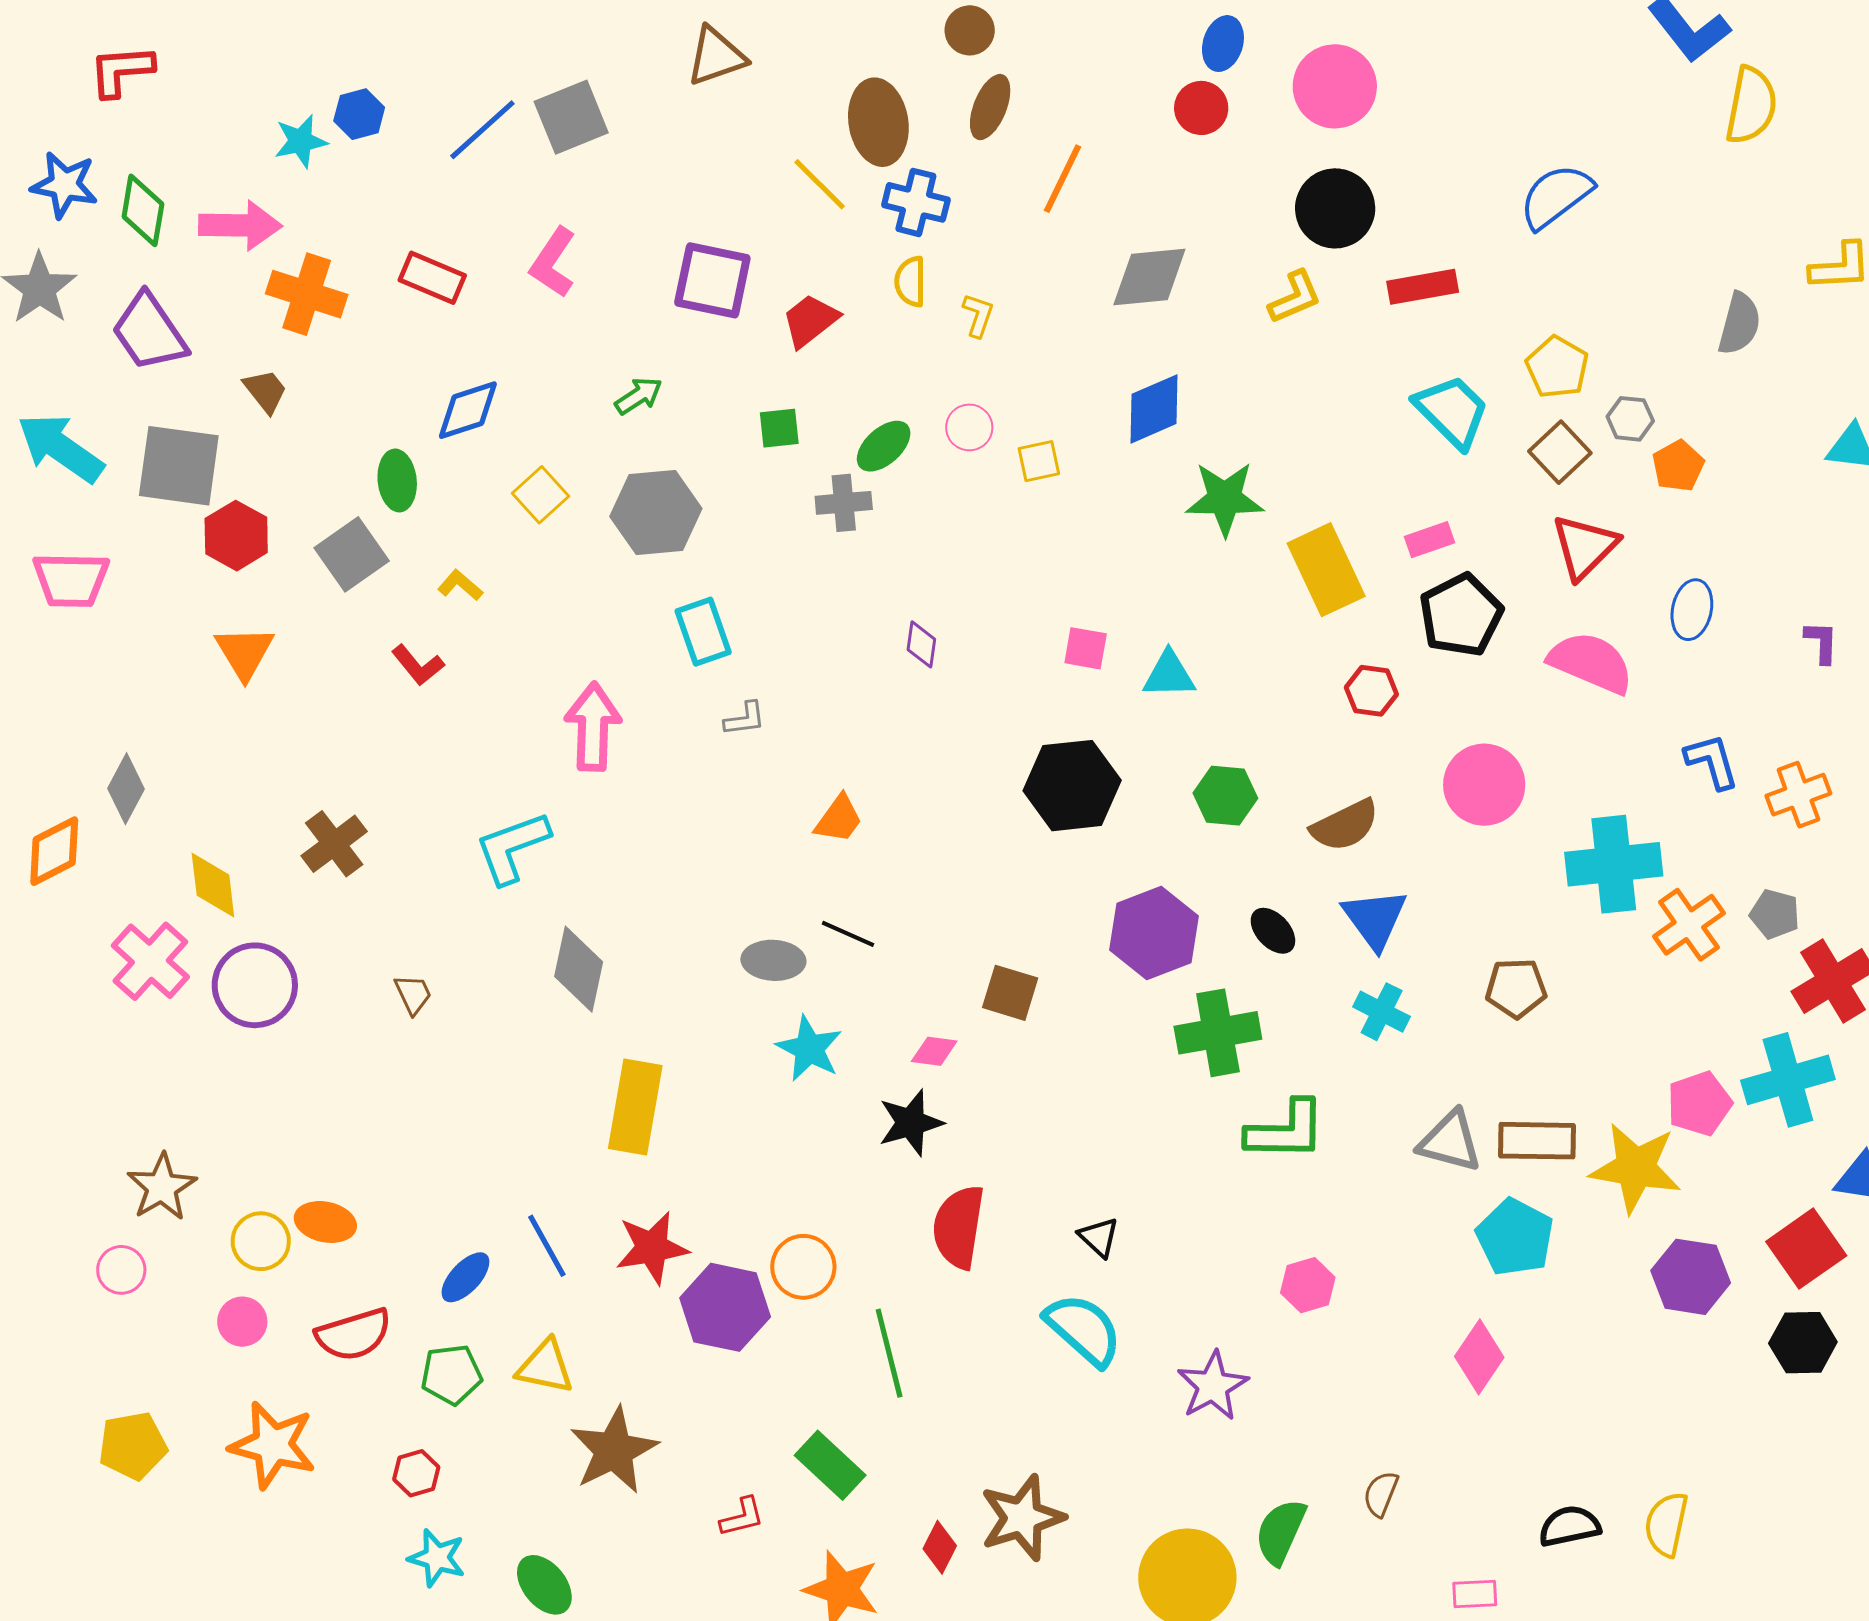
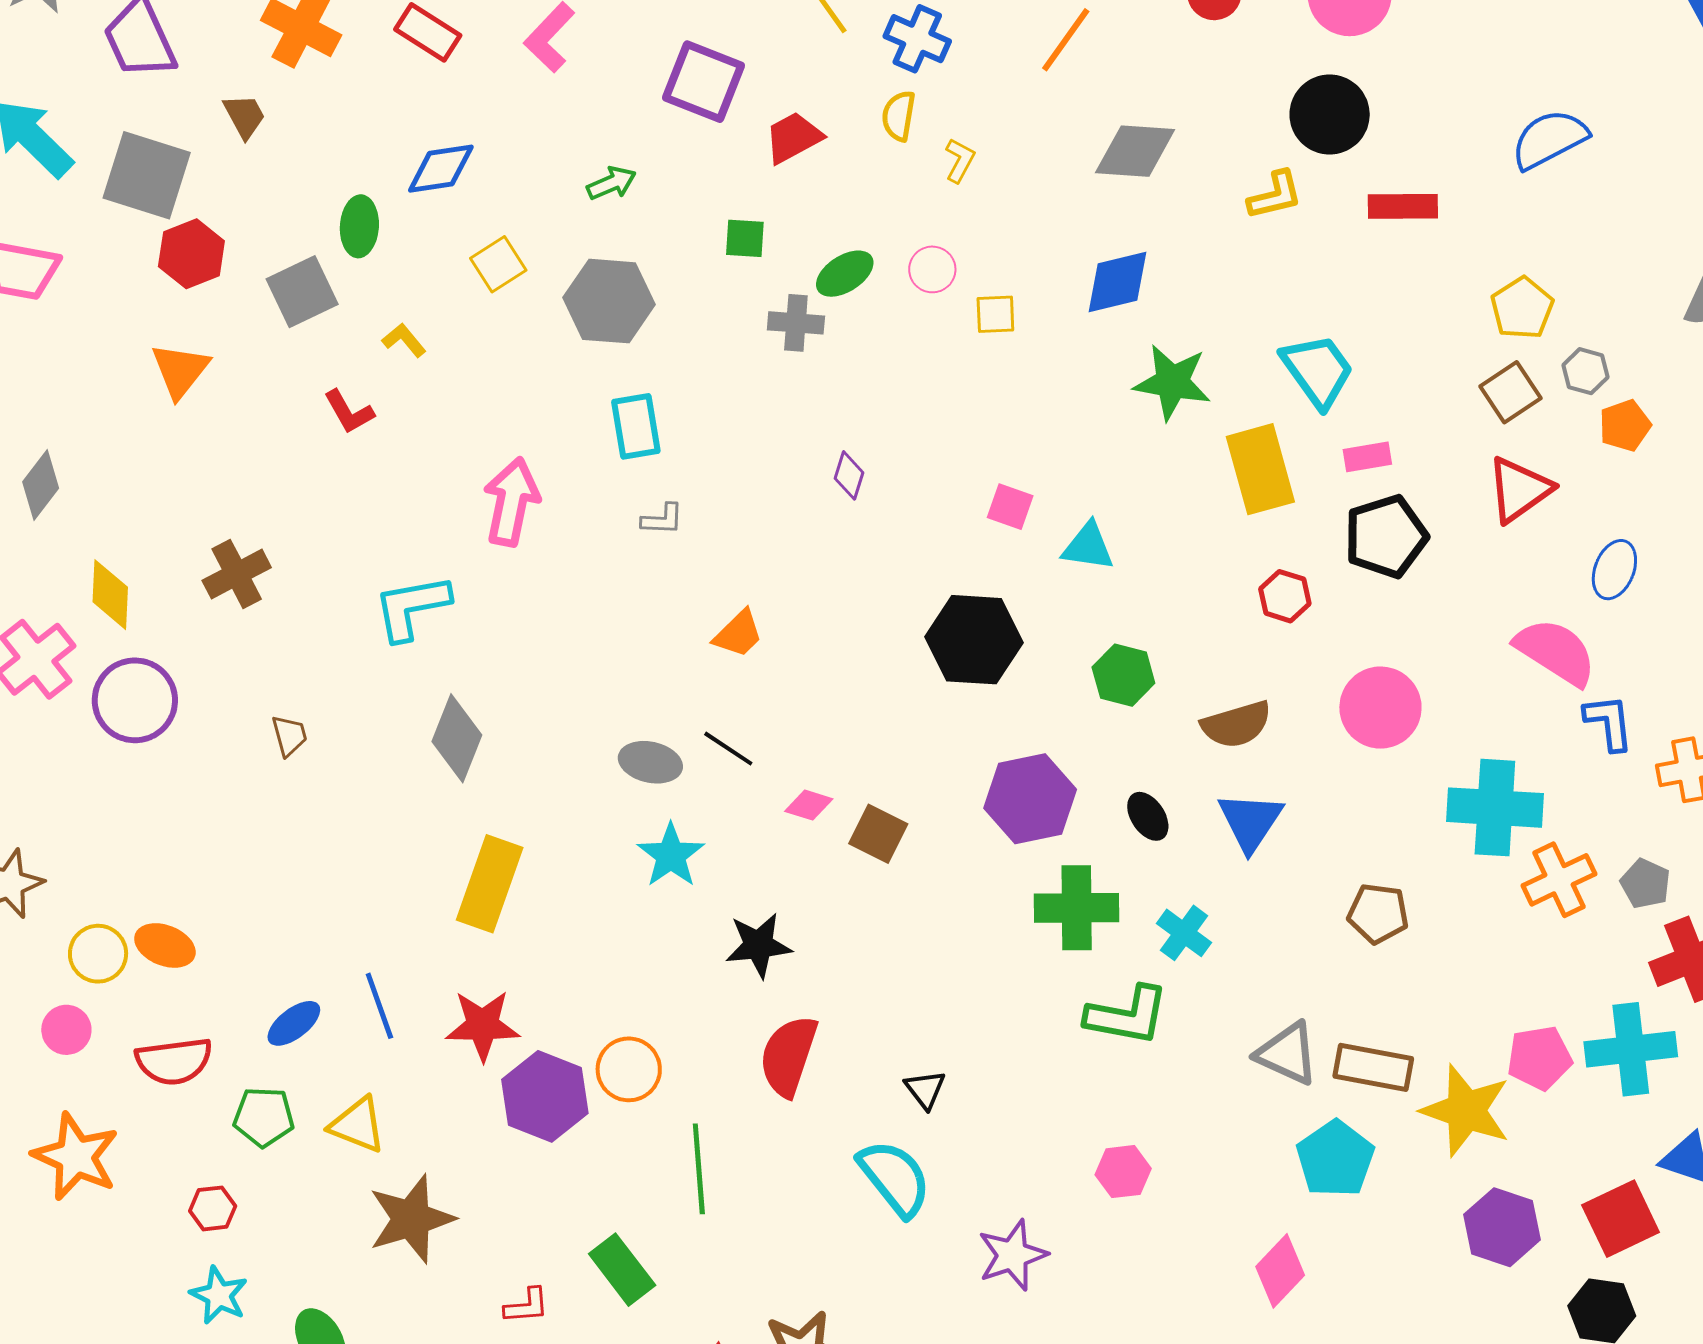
cyan trapezoid: (1452, 411) -> (1318, 371), moved
pink semicircle: (1591, 663) -> (1556, 652), moved
cyan cross: (1382, 1012) -> (1184, 933), moved
pink diamond: (934, 1051) -> (809, 805), moved

